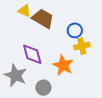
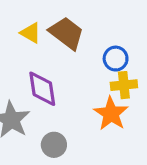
yellow triangle: (24, 11) -> (31, 33), moved
orange star: (63, 65) -> (111, 114), moved

